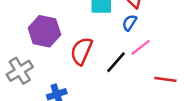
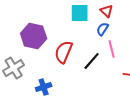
pink line: (141, 47) -> (112, 49), turned -66

